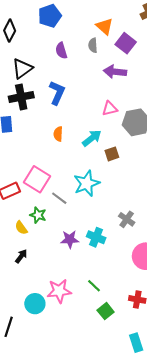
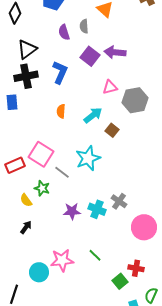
purple square: (126, 43) -> (90, 56), moved
gray semicircle: (93, 45) -> (84, 26), moved
brown square: (112, 154) -> (112, 130), turned -32
gray cross: (127, 219) -> (119, 201), moved
green square: (106, 311) -> (120, 281), moved

